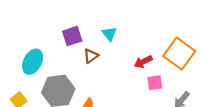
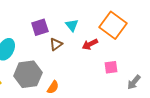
orange square: (179, 54) -> (113, 25), moved
red arrow: (143, 62) -> (90, 44), moved

